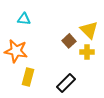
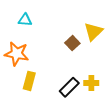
yellow triangle: (89, 30) -> (93, 32), turned 30
yellow cross: (87, 52) -> (91, 83), moved

